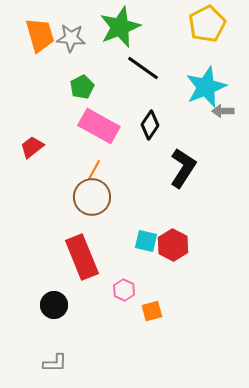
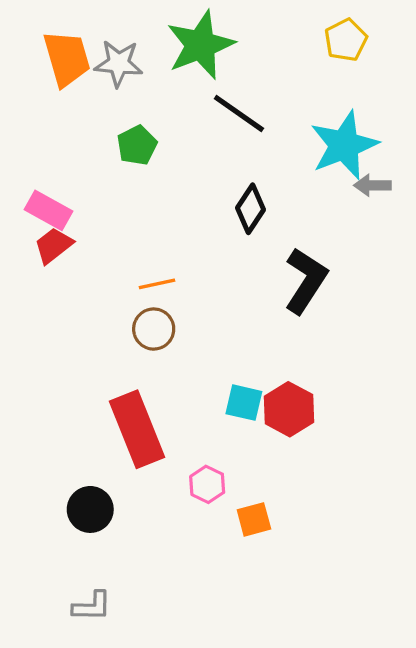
yellow pentagon: (207, 24) -> (346, 40), size x0.7
pink rectangle: (99, 126) -> (48, 210), moved, size x0.7
orange line: (94, 170) -> (157, 284), turned 50
brown circle: (92, 197) -> (154, 329), size x0.7

